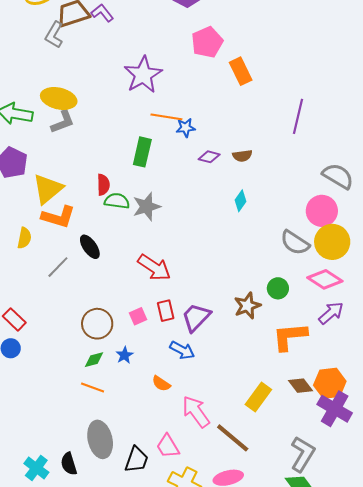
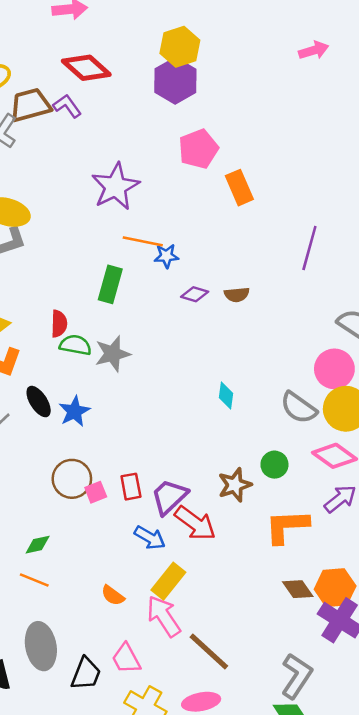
cyan diamond: (240, 201) -> (226, 396), moved, turned -30
red arrow: (154, 267) -> (195, 523), moved
brown circle: (97, 324) -> (72, 479), moved
blue star: (125, 355) -> (74, 411), moved, size x1.4
orange semicircle: (161, 384) -> (113, 595), moved
yellow rectangle: (258, 397) -> (168, 581), moved

